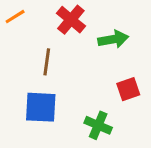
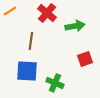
green cross: (98, 125) -> (55, 83), moved

